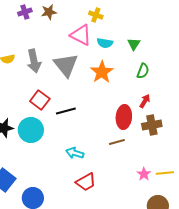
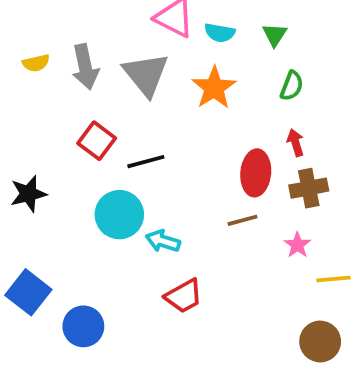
red arrow: (145, 101) -> (296, 143), turned -48
cyan circle: (31, 130) -> (119, 215), moved
pink star: (144, 174) -> (297, 245), moved

